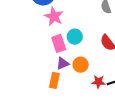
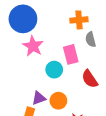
pink rectangle: (59, 43) -> (71, 54), moved

